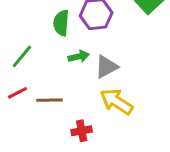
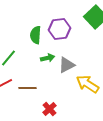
yellow arrow: (117, 102) -> (88, 84), moved
red cross: (82, 131) -> (50, 109), turned -32

